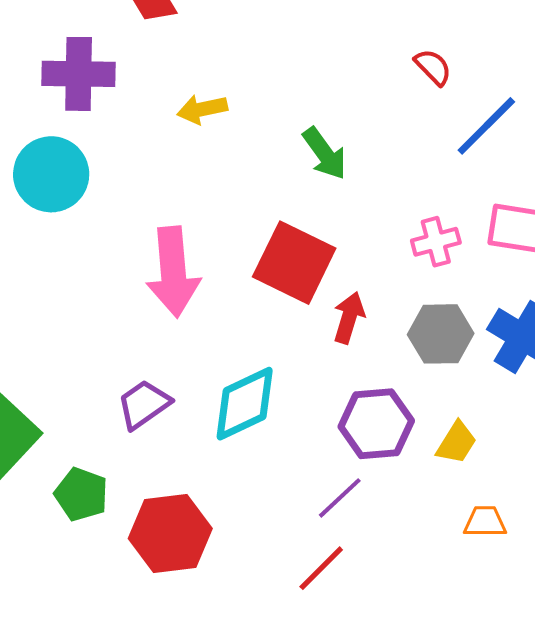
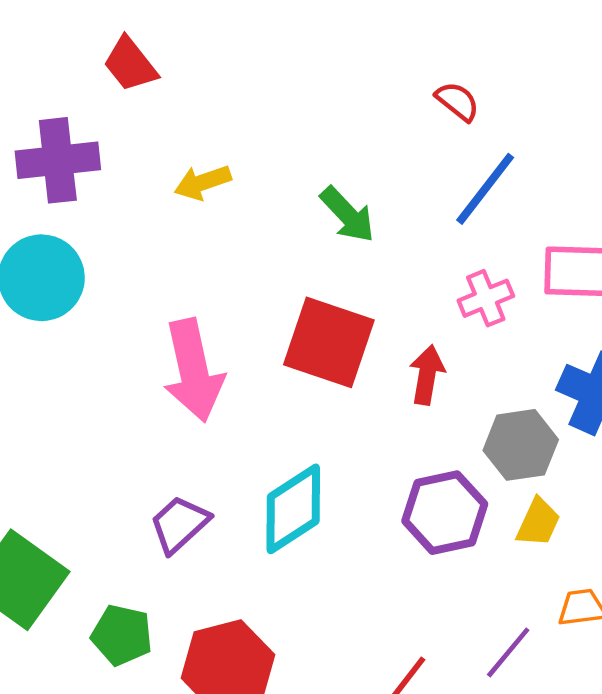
blue line: (486, 126) -> (485, 189), moved
red arrow: (349, 318) -> (427, 375), moved
gray hexagon: (441, 334) -> (521, 445), moved
purple line: (340, 498) -> (508, 652), moved

